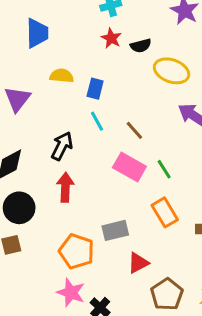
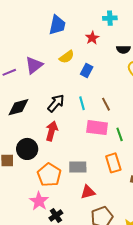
red star: (111, 38) -> (92, 38), moved
yellow semicircle: (62, 76) -> (67, 57), turned 126
cyan line: (97, 121) -> (82, 103), moved
pink rectangle: (129, 167) -> (97, 128), turned -35
black circle: (19, 208) -> (27, 149), moved

